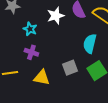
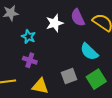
cyan semicircle: (90, 44) -> (89, 52), turned -60

